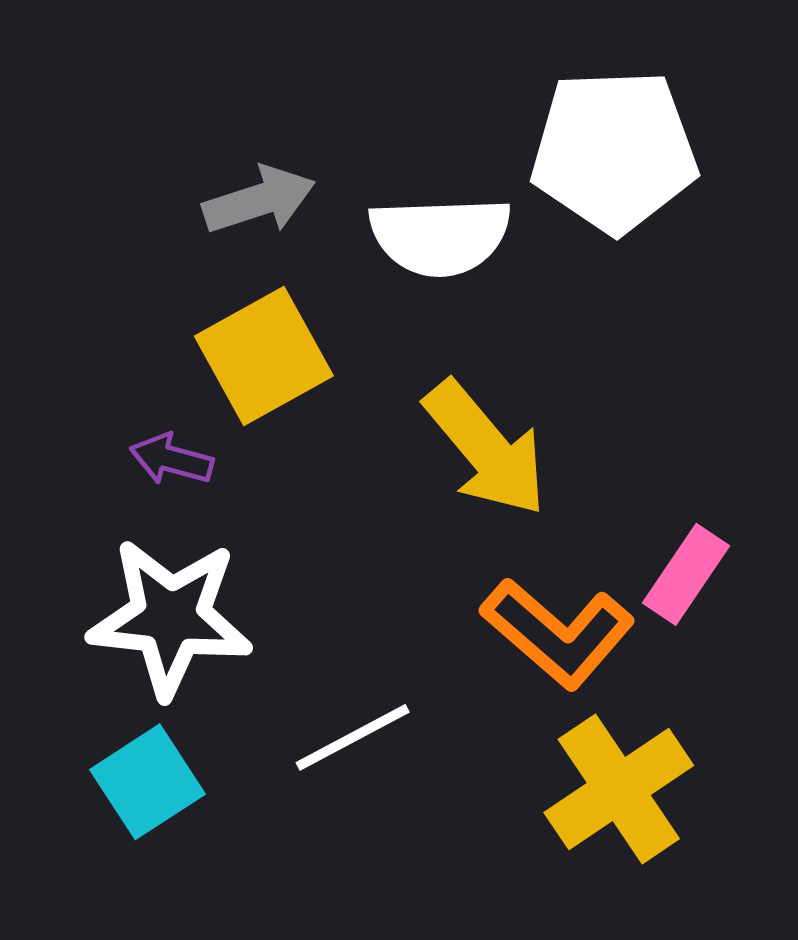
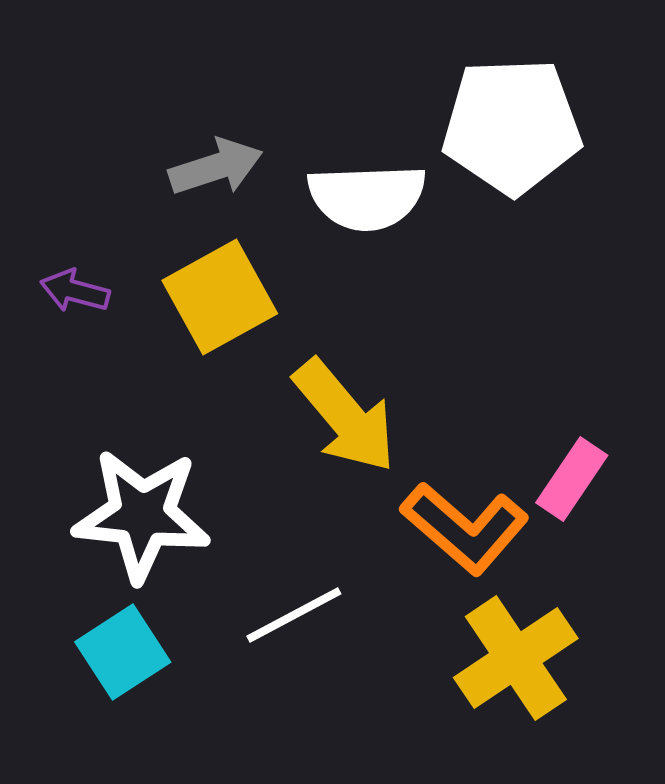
yellow arrow: (486, 448) -> (345, 416), moved
purple arrow: (172, 459) -> (75, 291), moved

